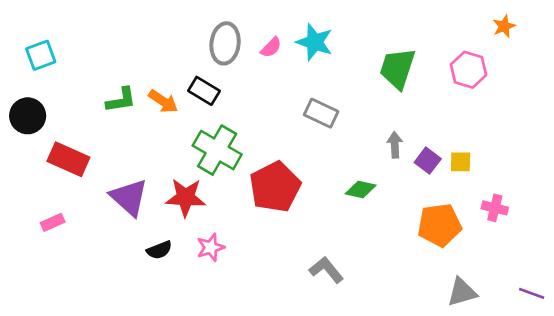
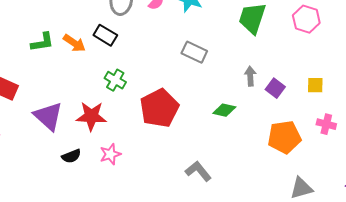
green cross: (217, 150) -> (115, 80), size x0.6
yellow square: (461, 162) -> (315, 85), moved

